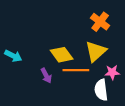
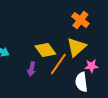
orange line: (76, 70) -> (58, 64), turned -55
purple arrow: (46, 76) -> (31, 69), turned 40

